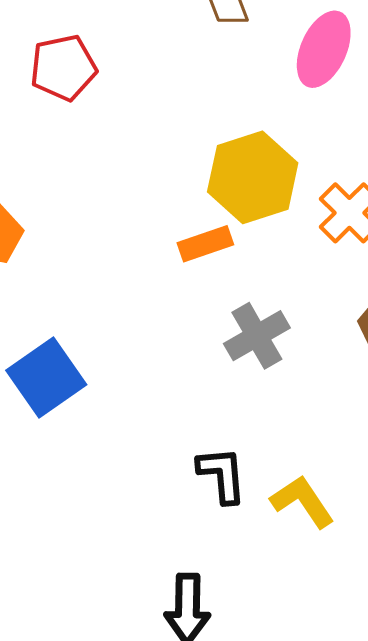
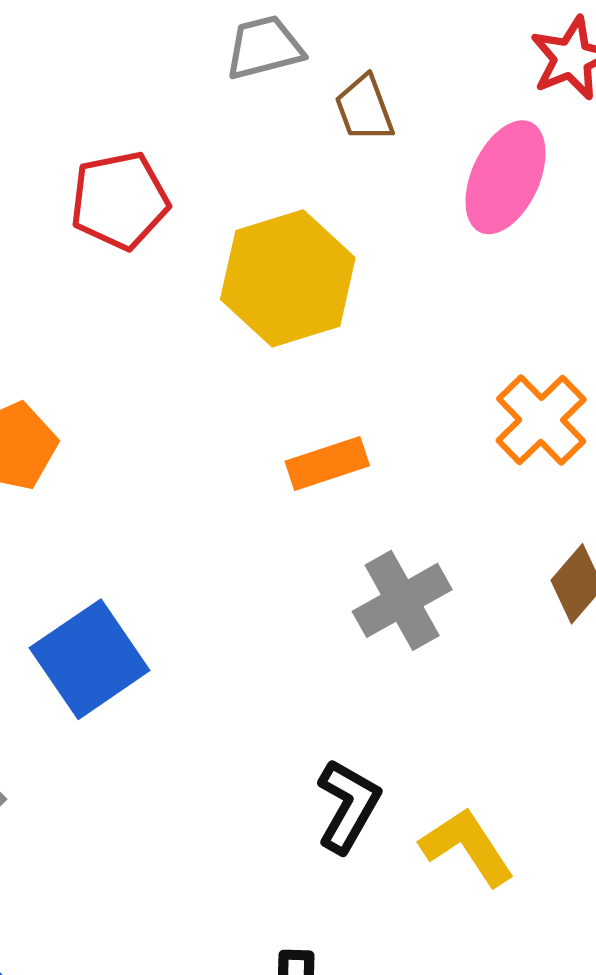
yellow hexagon: (253, 177) -> (288, 278), moved
black L-shape: (222, 475) -> (348, 806), turned 34

